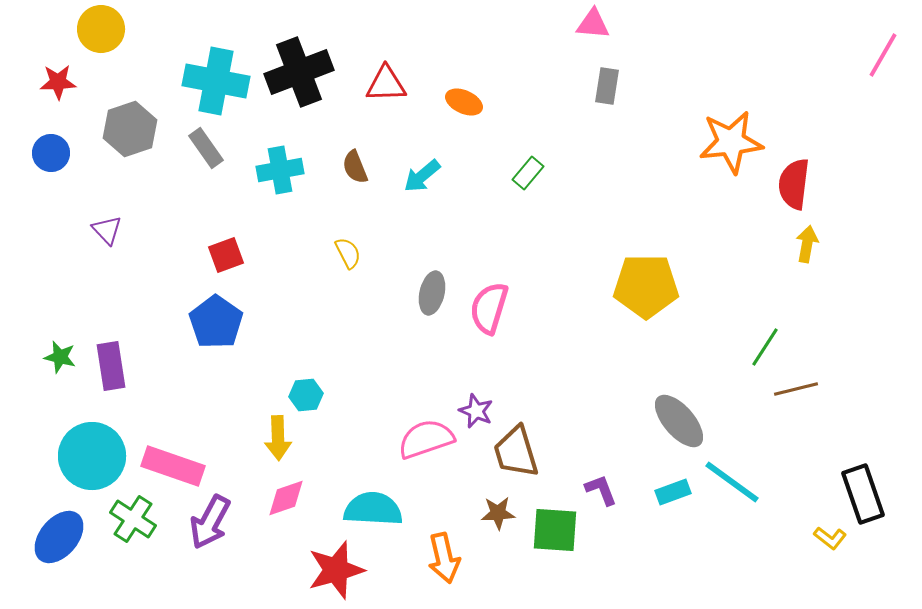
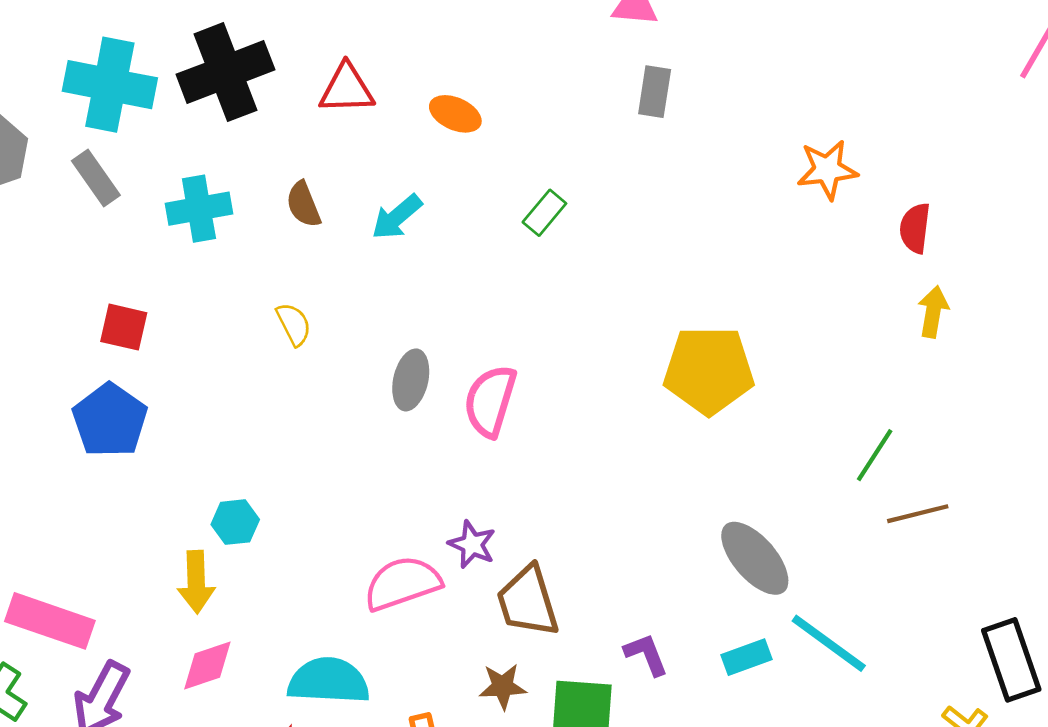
orange star: (731, 142) -> (827, 170), size x0.7
red semicircle: (794, 184) -> (915, 228), size x0.7
red square: (226, 255) -> (124, 327), turned 33

